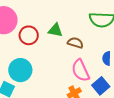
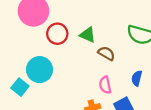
pink semicircle: (81, 70) -> (105, 85), size x0.7

